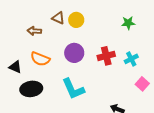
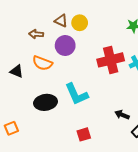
purple circle: (74, 53) -> (65, 46), moved
red cross: (106, 56) -> (111, 60), size x1.4
black ellipse: (31, 89) -> (46, 102), moved

